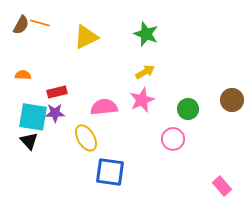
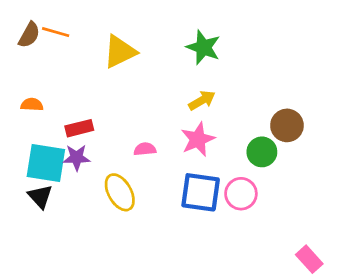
brown circle: (232, 100) -> (287, 125), moved
pink semicircle: (104, 107) -> (145, 149), size x0.6
blue square: (110, 172) -> (201, 192), moved

